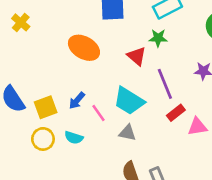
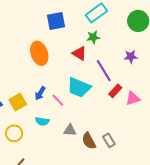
orange ellipse: (84, 48) -> (39, 53), turned 50
gray triangle: (128, 133) -> (70, 130), moved
yellow circle: (43, 139) -> (14, 133), moved

